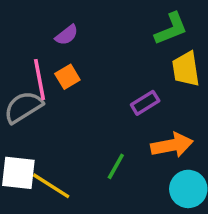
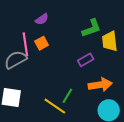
green L-shape: (171, 29) -> (91, 28), moved
yellow line: (51, 186) -> (55, 106), moved

